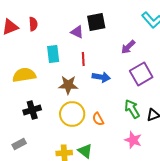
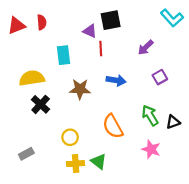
red line: (83, 59) -> (101, 49), moved
purple square: (141, 74) -> (160, 77), size x0.6
black cross: (32, 110) -> (41, 104), moved, turned -30
yellow circle: (72, 114) -> (70, 137), moved, size x0.6
orange semicircle: (98, 119) -> (113, 126), size x1.6

